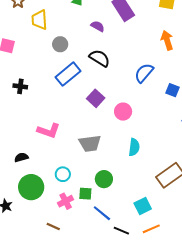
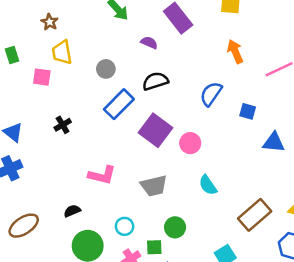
yellow trapezoid: (39, 20) -> (62, 52), moved
black semicircle: (100, 58) -> (155, 81), turned -45
black cross: (20, 86) -> (63, 125), turned -32
purple square: (96, 98) -> (155, 130), size x1.5
cyan semicircle: (134, 147) -> (208, 185), turned 144

